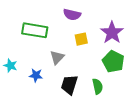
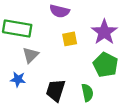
gray triangle: (57, 57) -> (31, 55), moved

